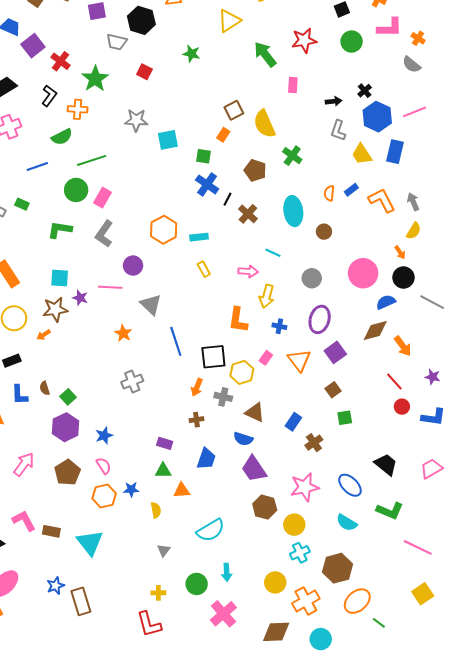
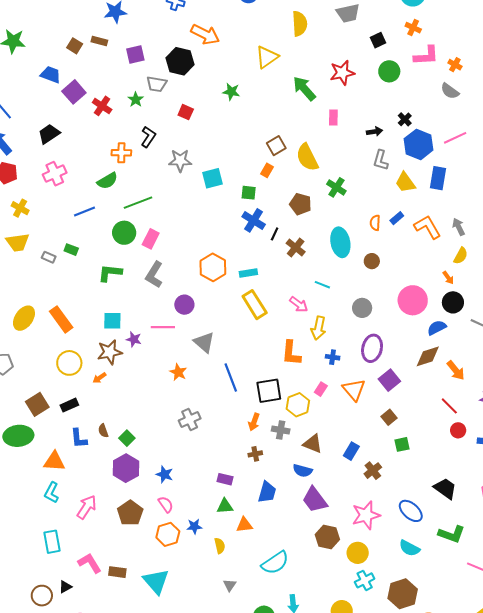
green star: (95, 79) -> (136, 100), moved, size x0.6
black L-shape: (49, 96) -> (148, 137), moved
yellow rectangle: (204, 269) -> (255, 305), size x1.8
pink arrow: (248, 271) -> (299, 304), turned 36
blue star: (104, 436) -> (165, 474), turned -30

